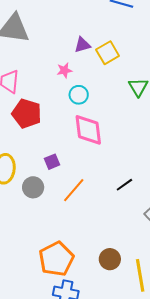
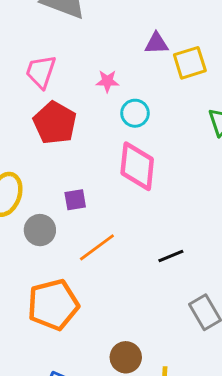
pink star: (64, 70) -> (107, 81), moved
orange pentagon: (56, 259) -> (53, 305), moved

